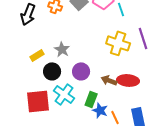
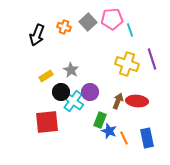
brown arrow: (109, 80) -> (118, 101), turned 91
cyan cross: (64, 94) -> (73, 101), moved

